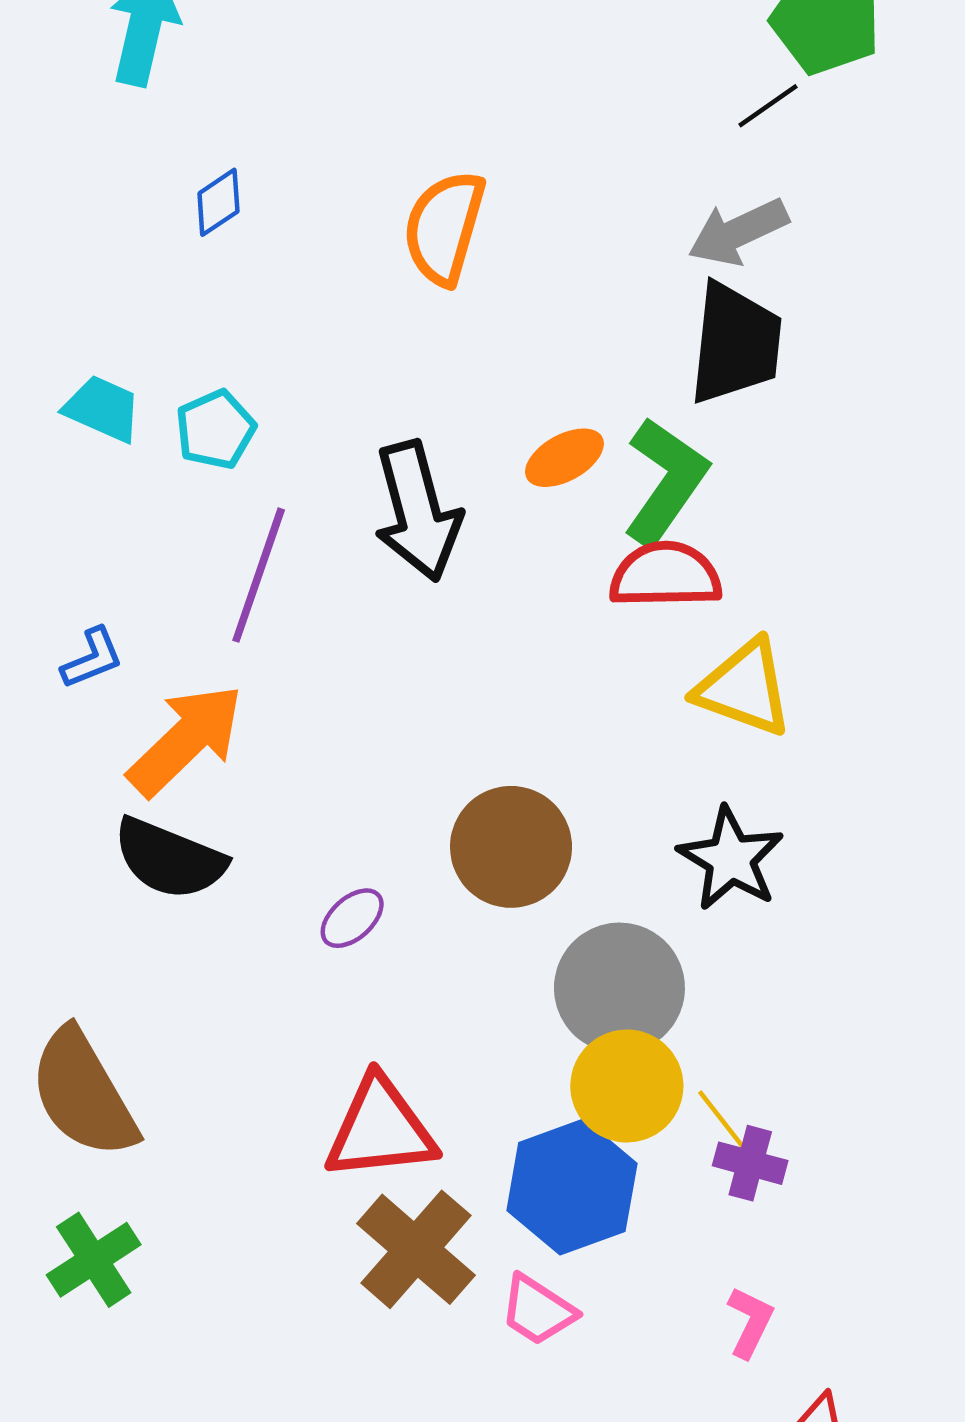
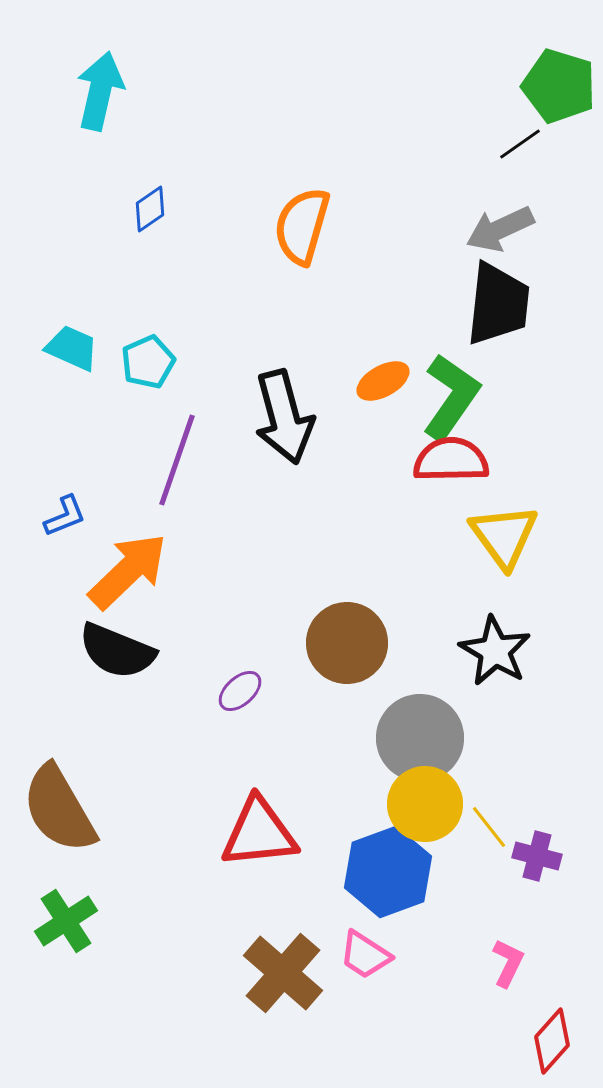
yellow triangle: (744, 688) -> (504, 536), turned 34
purple cross: (750, 1163) -> (537, 856), moved
brown cross: (416, 1249) -> (283, 973), moved

